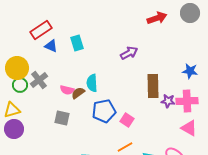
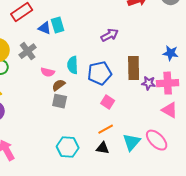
blue triangle: (51, 46) -> (45, 28), moved
gray cross: (39, 80) -> (28, 51), moved
brown semicircle: (78, 93) -> (59, 85), moved
blue pentagon: (104, 111) -> (100, 73), moved
gray square: (62, 118) -> (60, 101), moved

